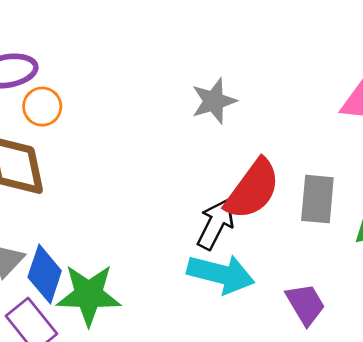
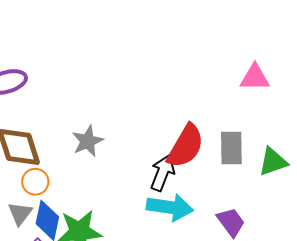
gray star: (214, 101) -> (88, 141), moved
orange circle: (42, 107) -> (35, 182), moved

